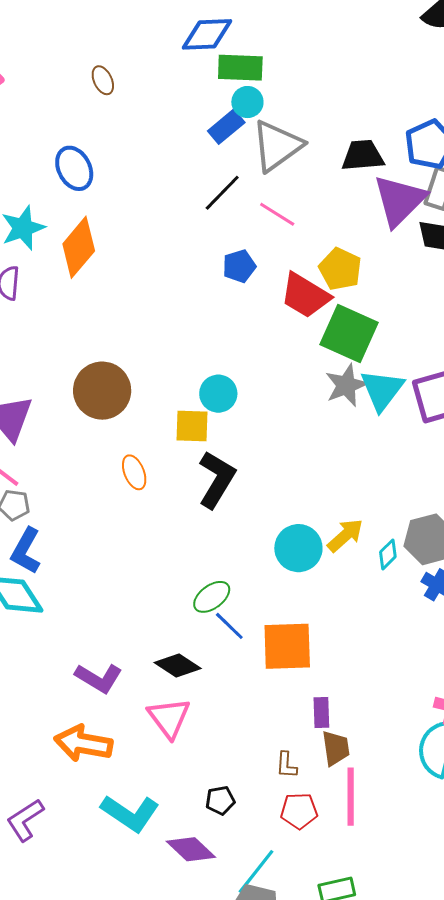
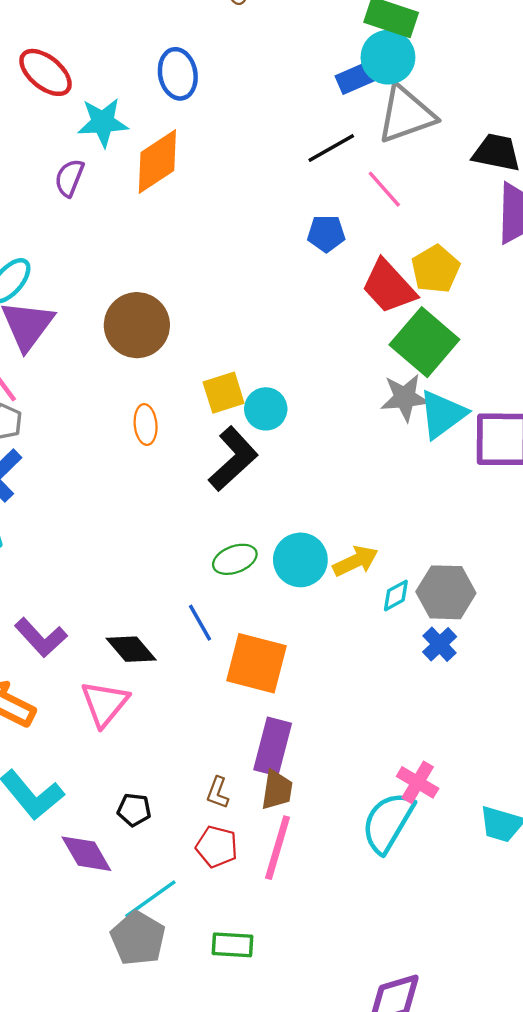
cyan circle: (247, 102) -> (388, 57), size x1.5
cyan circle: (218, 394) -> (266, 409), moved
yellow square: (192, 426) -> (224, 393), turned -36
green ellipse: (212, 597) -> (235, 559), moved
purple rectangle: (321, 713) -> (273, 747), size x1.6

